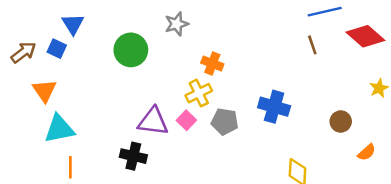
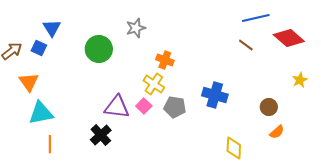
brown line: (312, 45) -> (246, 45), turned -35
yellow cross: (199, 93) -> (154, 84), turned -30
orange semicircle: (367, 152) -> (277, 132), moved
black cross: (133, 156) -> (101, 135), turned 35

